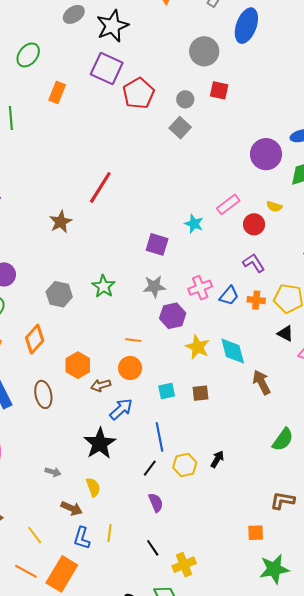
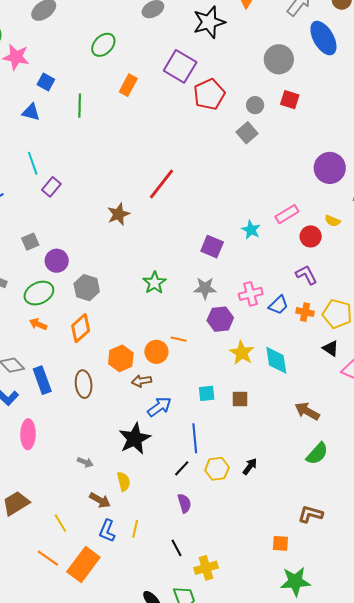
black star: (112, 26) -> (209, 22), moved
blue ellipse: (246, 26) -> (323, 38), turned -56
gray hexagon: (59, 294) -> (87, 288), moved
orange circle: (130, 368) -> (156, 352), moved
brown arrow: (262, 382) -> (307, 411), moved, turned -40

